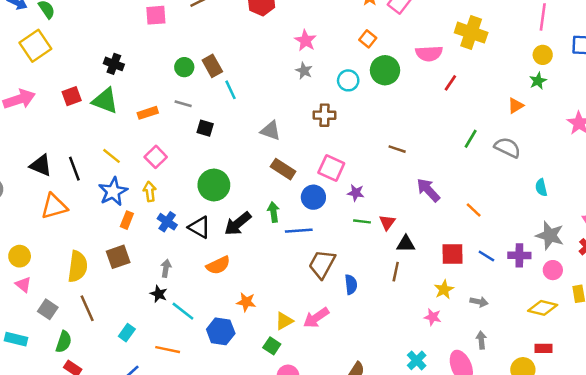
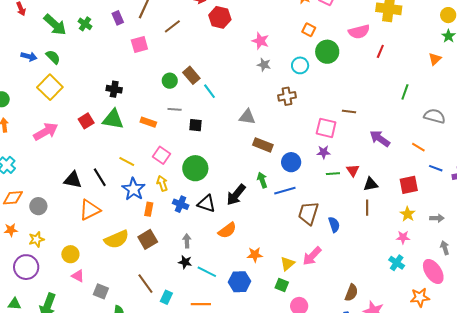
orange rectangle: (148, 113) -> (148, 122), turned 49
gray semicircle: (507, 148) -> (434, 116), moved
pink square: (331, 168) -> (326, 128), moved
green circle: (214, 185) -> (195, 168), moved
blue line: (486, 256) -> (436, 168), moved
yellow semicircle: (78, 267) -> (117, 239), moved, turned 70
brown line: (87, 308) -> (145, 284), moved
cyan cross: (417, 360) -> (397, 263), moved

